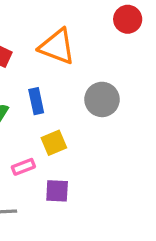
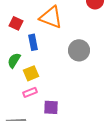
blue rectangle: (36, 101) -> (33, 42), moved
yellow square: (54, 143) -> (31, 73), moved

